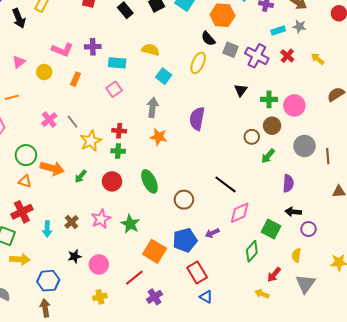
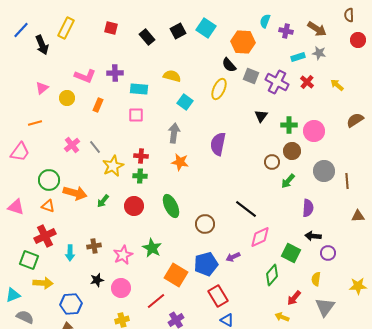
pink square: (114, 89) -> (136, 115), turned 35
pink star: (101, 219) -> (123, 255), moved
brown cross: (72, 222) -> (94, 246), turned 32

